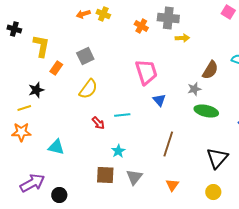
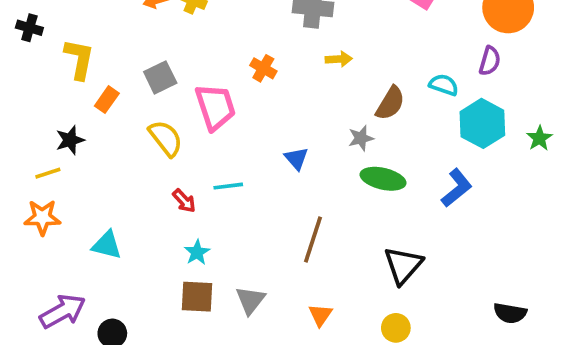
orange cross: (141, 26) -> (263, 68), moved
yellow arrow: (182, 38) -> (339, 59), moved
pink trapezoid: (146, 72) -> (215, 107), moved
yellow semicircle: (88, 89) -> (166, 138), turned -75
cyan star: (118, 151) -> (197, 252), moved

